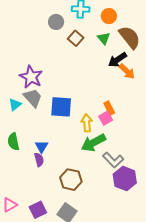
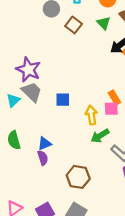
blue square: (61, 107) -> (63, 100), size x0.6
pink square: (106, 118) -> (111, 109), turned 32
green arrow: (93, 143) -> (100, 136), size x0.7
blue triangle: (42, 147) -> (45, 144), turned 40

